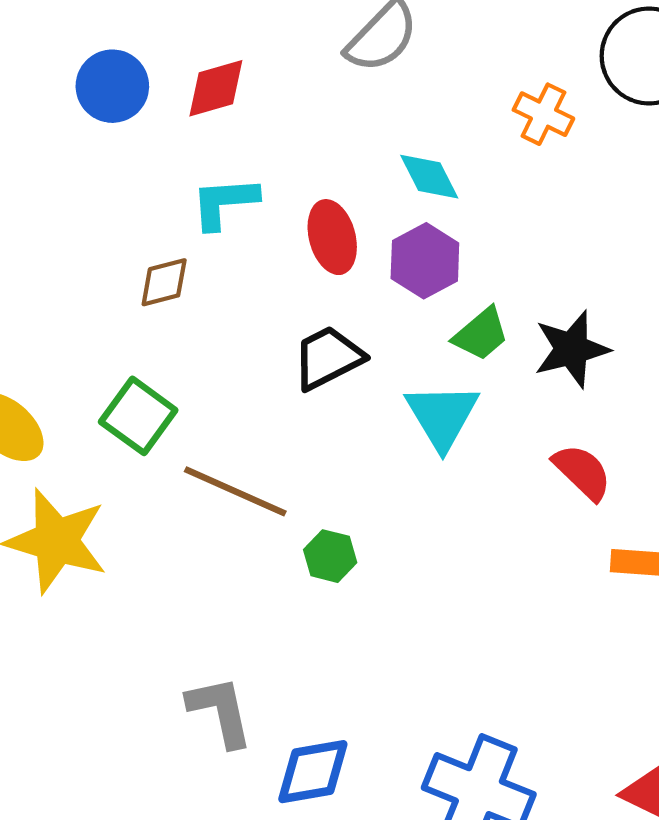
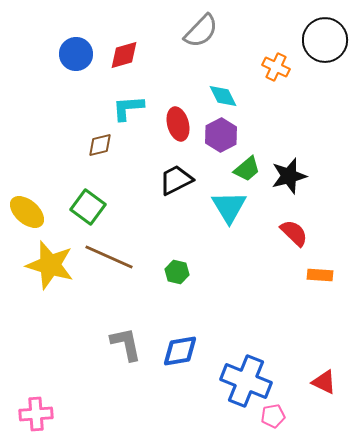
brown line: (235, 491) -> (109, 257), moved
blue diamond: (313, 772) -> (180, 351), moved

